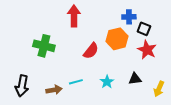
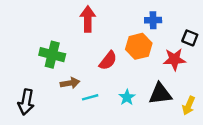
black square: (144, 29) -> (190, 38), moved
red star: (147, 50) -> (174, 59), turned -30
black triangle: (135, 79) -> (160, 94), size x1.5
brown arrow: (54, 90) -> (70, 83), moved

